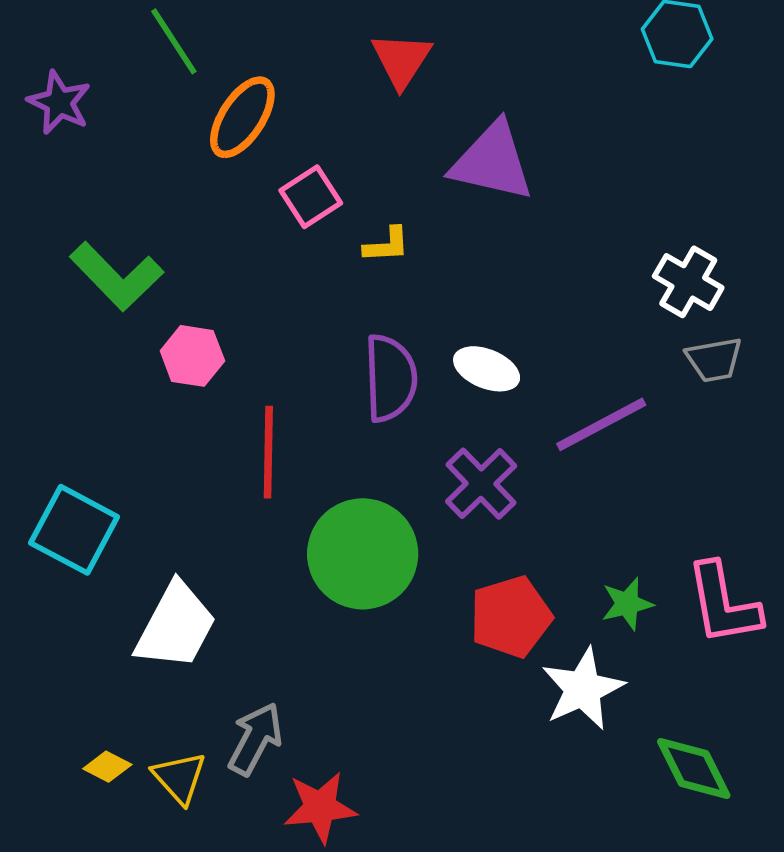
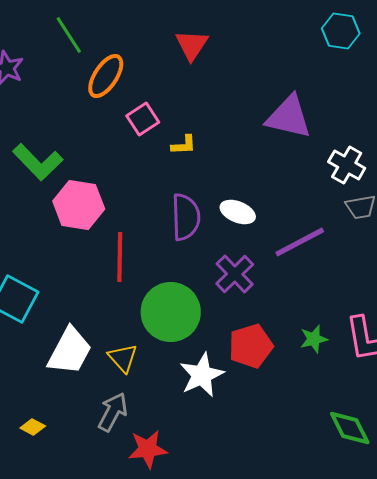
purple triangle: (492, 162) -> (289, 117), moved
pink hexagon: (192, 356) -> (79, 205), size x1.5
white star: (583, 689) -> (202, 375), moved
yellow triangle: (179, 778) -> (123, 358), moved

